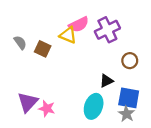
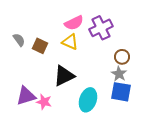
yellow triangle: (68, 35) -> (70, 42), moved
black triangle: (106, 81) -> (64, 76), moved, size x1.6
purple triangle: (28, 102) -> (26, 96), turned 30
gray star: (127, 114) -> (119, 74), moved

